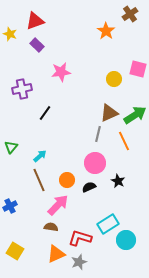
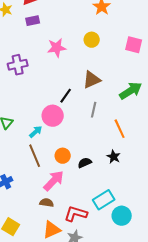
purple rectangle: (37, 45) -> (33, 21), turned -56
yellow circle: (114, 79) -> (92, 40), moved
black line: (45, 113) -> (66, 96), moved
brown triangle: (109, 113) -> (92, 80), moved
orange line: (124, 141) -> (120, 129), moved
pink circle: (95, 163) -> (53, 116), moved

